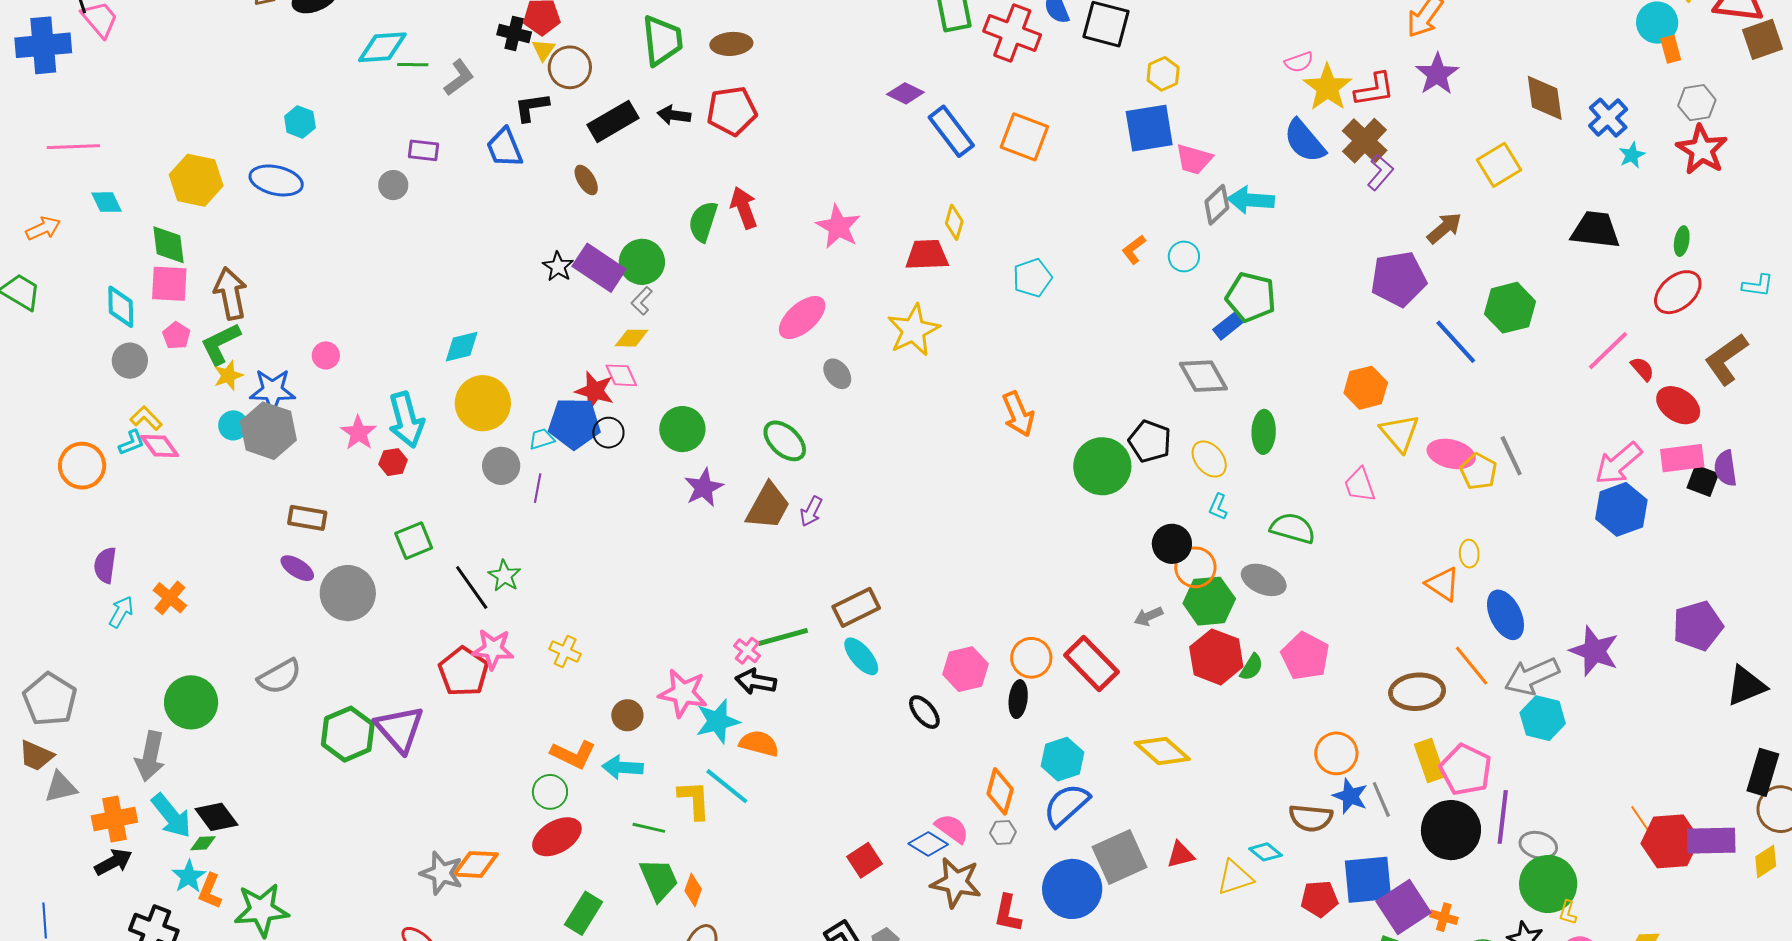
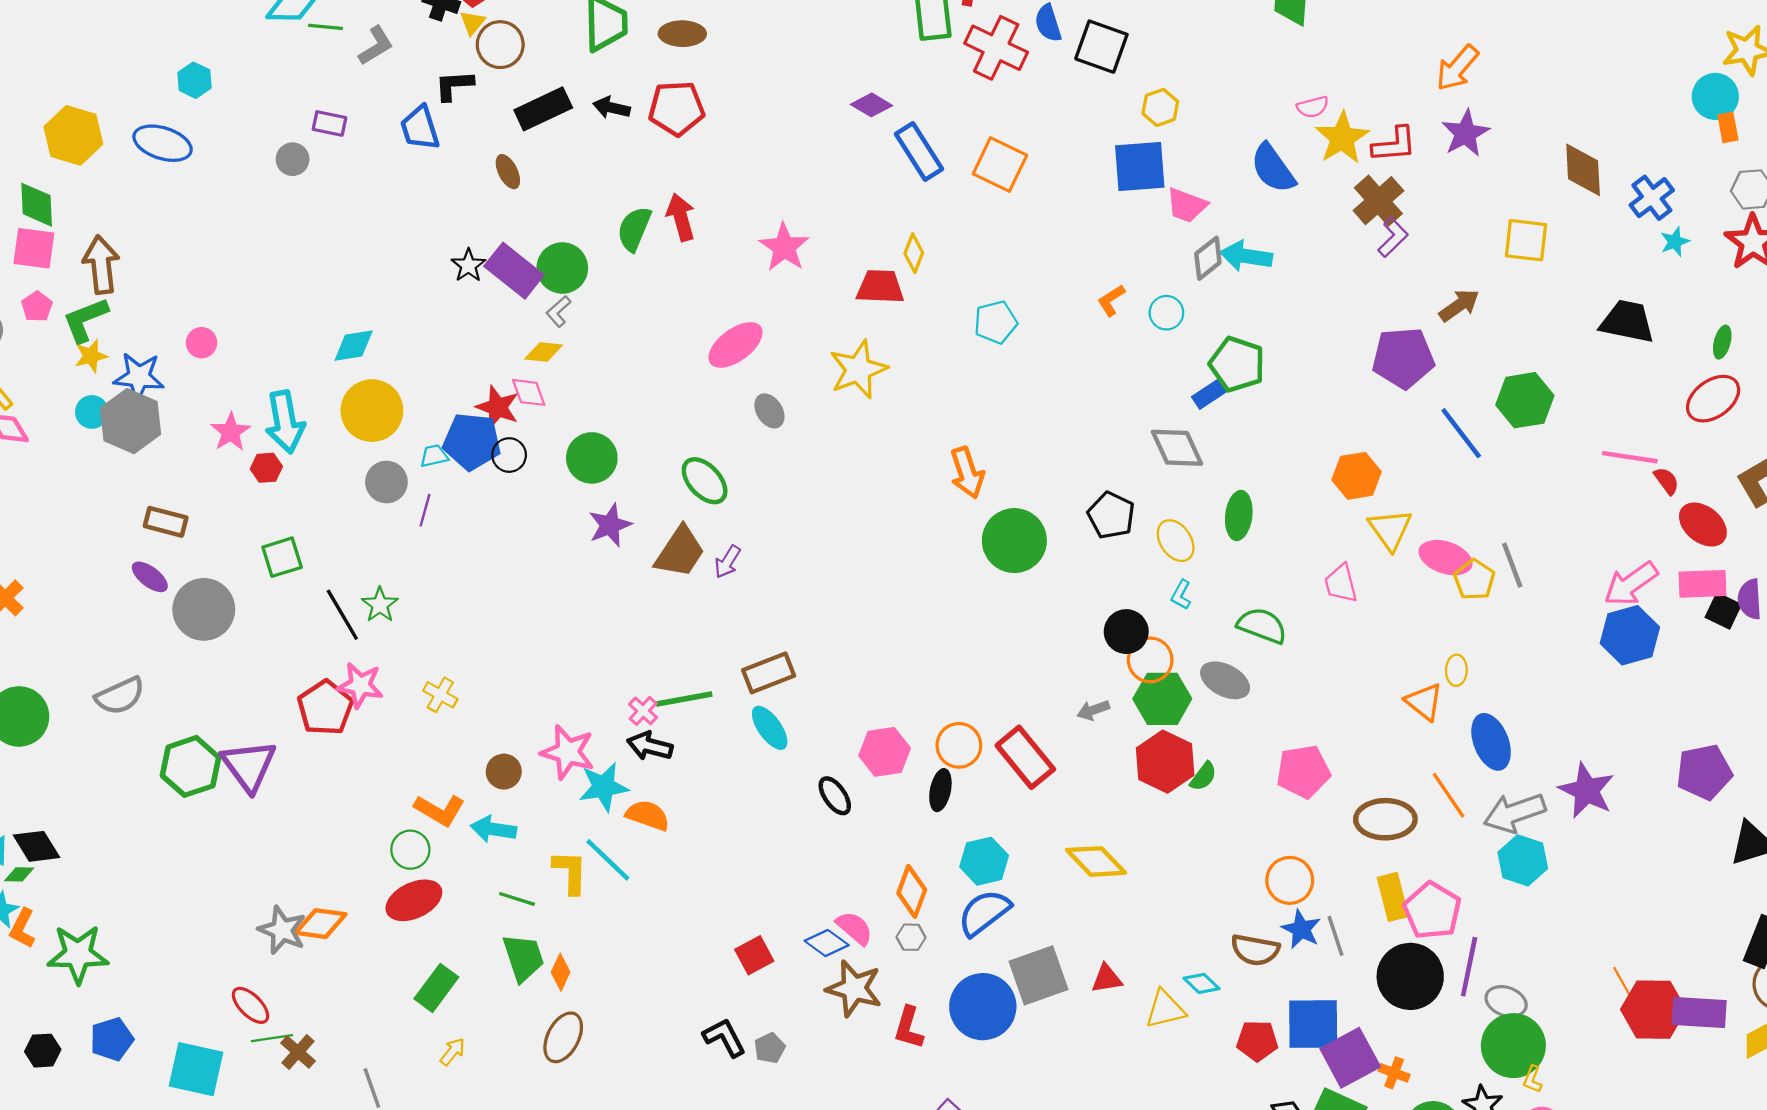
blue semicircle: (1305, 141) -> (1273, 168), moved
yellow square: (1499, 165) -> (1526, 240), turned 33
pink line: (1608, 351) -> (1630, 457), turned 48
green circle: (1102, 466) -> (1014, 541), moved
pink pentagon: (1305, 656) -> (1303, 771), moved, turned 30

